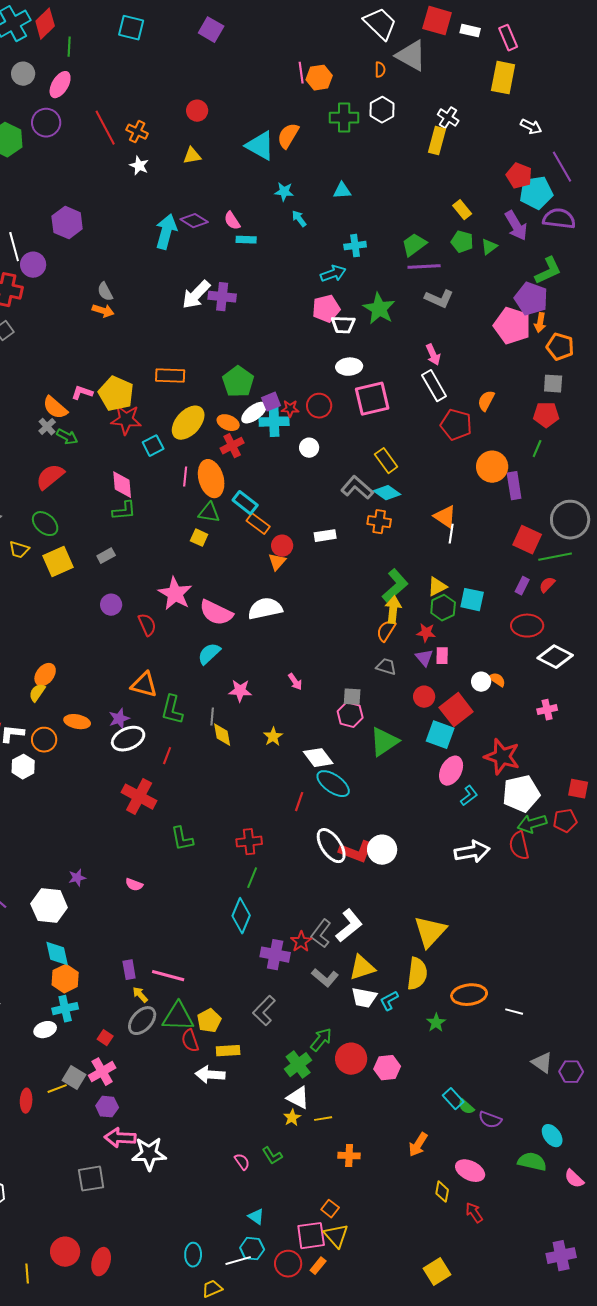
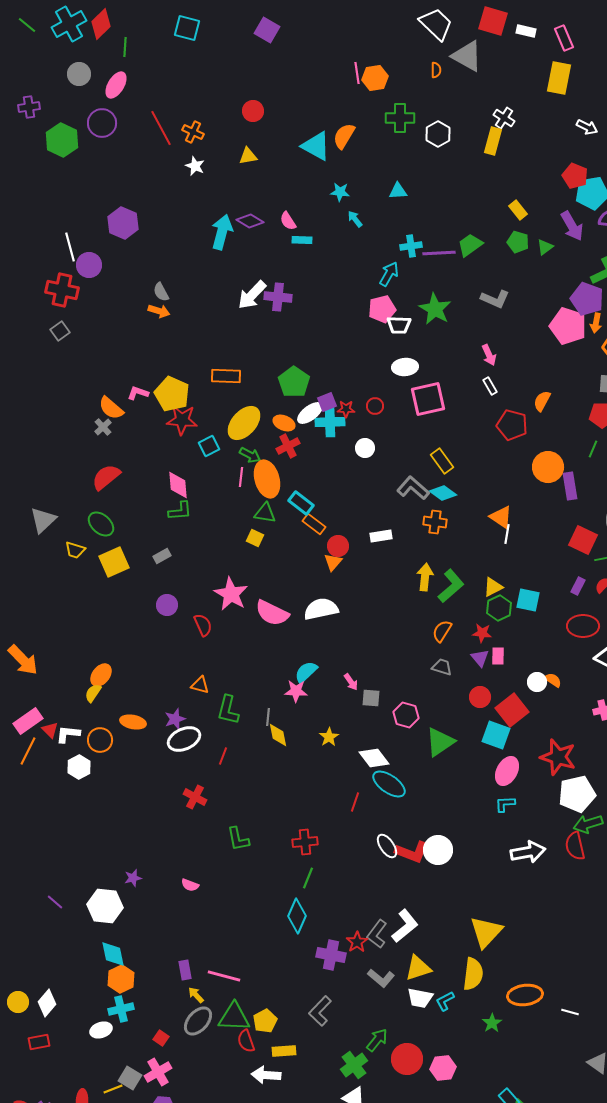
white hexagon: (382, 110) -> (438, 134), moved
purple line: (424, 267) -> (439, 253), moved
cyan arrow: (333, 274) -> (389, 274), turned -40
white rectangle: (434, 386) -> (490, 386), size x0.6
red circle: (319, 406) -> (375, 406), size x0.7
green arrow: (67, 437) -> (250, 455), moved
yellow arrow: (393, 610) -> (425, 577), moved
cyan semicircle: (209, 654) -> (306, 672), moved
orange triangle: (144, 685) -> (200, 685), size x0.7
gray square: (352, 697) -> (371, 698), moved
cyan L-shape: (469, 796) -> (505, 804), moved, turned -145
red cross: (139, 797) -> (195, 797), size x0.7
white ellipse: (331, 846) -> (387, 846), size x0.7

